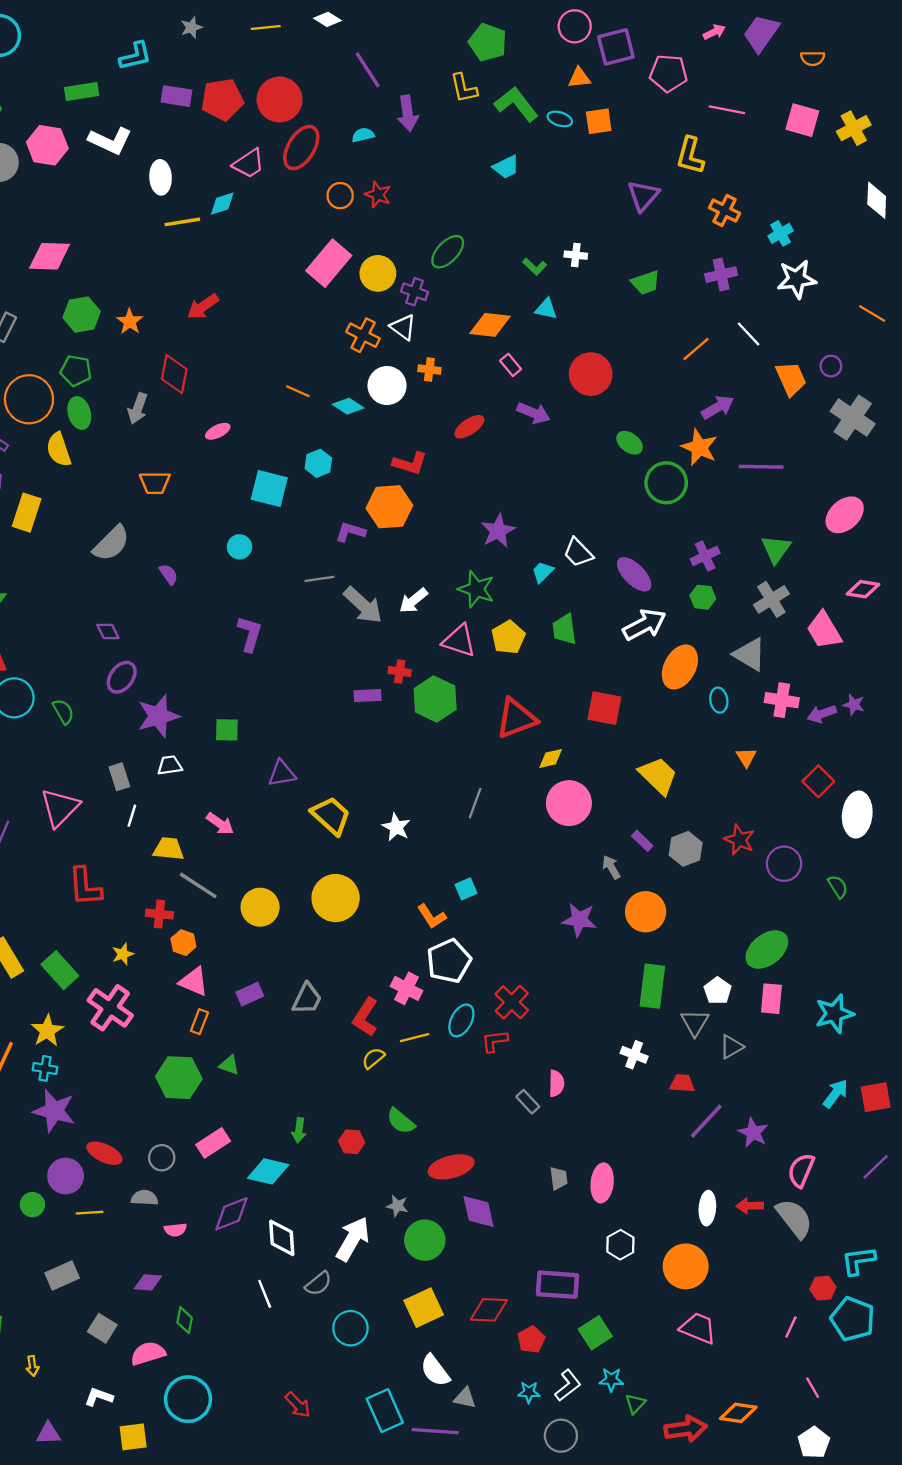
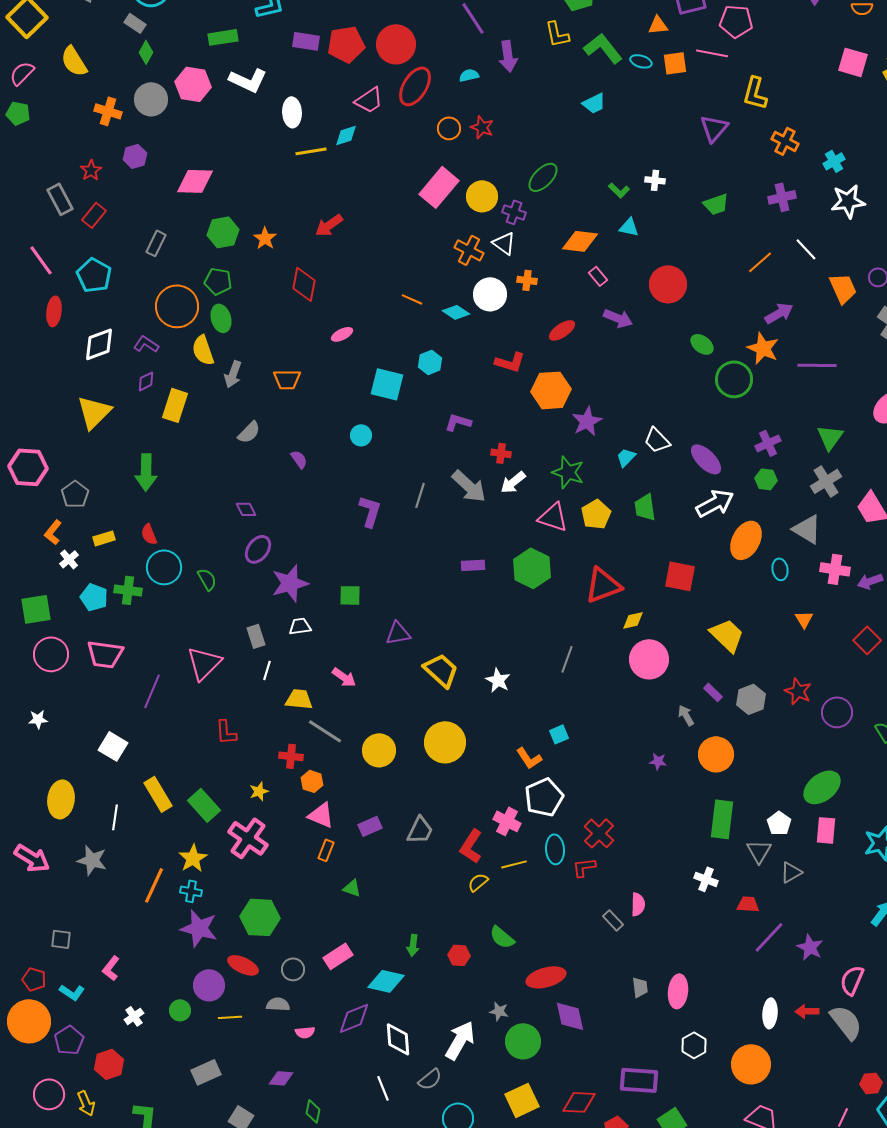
pink line: (727, 110) -> (712, 53), moved
gray arrow: (138, 408) -> (233, 374), moved
orange hexagon: (389, 507) -> (551, 390), moved
gray semicircle: (111, 543) -> (249, 432), size x0.7
gray line: (320, 579) -> (420, 495), moved, turned -65
red cross: (400, 672) -> (501, 453), moved
red L-shape: (85, 887) -> (226, 732), size x0.7
purple star: (579, 920) -> (658, 761), size x0.6
cyan ellipse: (461, 1020) -> (555, 849), turned -32
green hexagon: (179, 1078) -> (260, 917), moved

